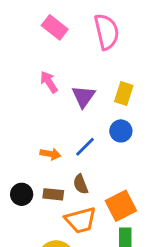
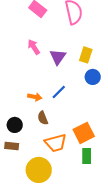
blue circle: (121, 131) -> (93, 77), moved
brown semicircle: (81, 184) -> (43, 118), moved
brown rectangle: (53, 194) -> (12, 146), moved

